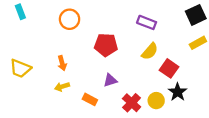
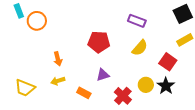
orange circle: (70, 19) -> (37, 21), moved
yellow trapezoid: (20, 68) -> (25, 88), moved
red square: (169, 68) -> (168, 62), moved
yellow circle: (156, 101) -> (146, 85), moved

